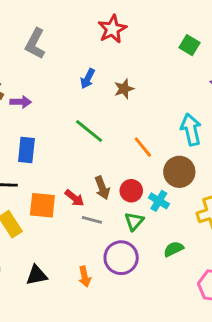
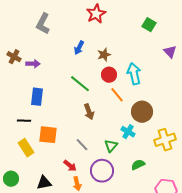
cyan arrow: (191, 130) -> (134, 74), moved
brown arrow: (102, 188) -> (89, 112), moved
red circle: (131, 191) -> (109, 75), moved
red arrow: (74, 198) -> (70, 166), moved
gray line: (92, 220) -> (82, 145), turned 32

